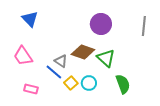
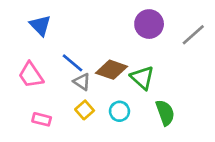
purple circle: (101, 24) -> (149, 24), moved
gray line: (144, 26) -> (193, 35), turned 42
blue line: (54, 72) -> (73, 63), moved
yellow square: (71, 83) -> (85, 110), moved

